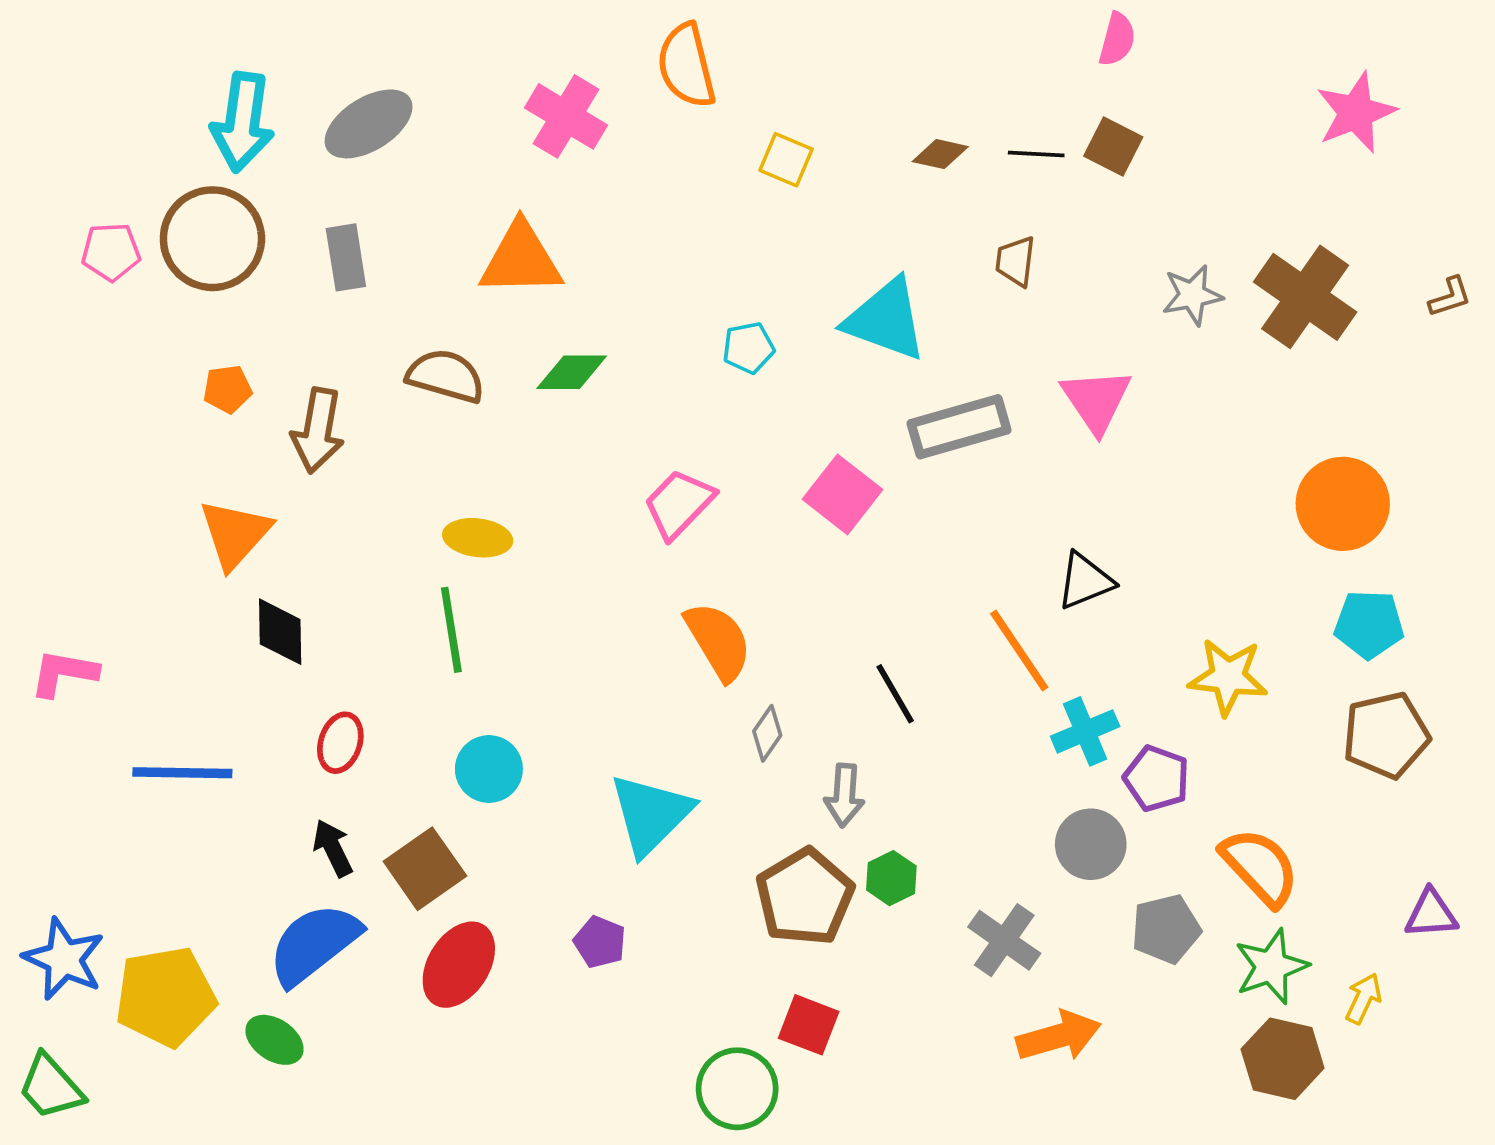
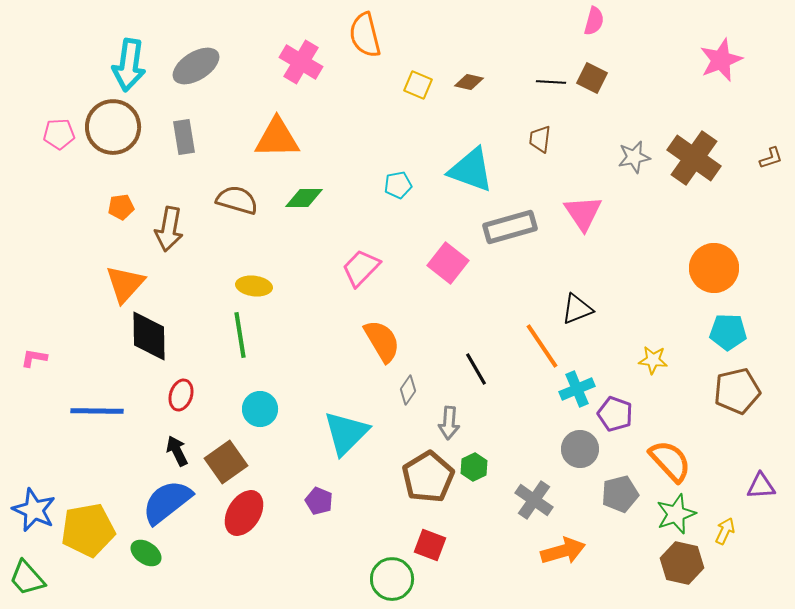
brown diamond: (940, 154) -> (469, 82), moved
black diamond: (280, 632) -> (149, 336), size x1.4
pink L-shape: (64, 673) -> (34, 358), size x0.7
yellow star: (1228, 677) -> (653, 360), size x0.7

